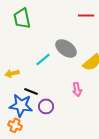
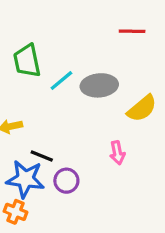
green trapezoid: (22, 18) -> (27, 61), moved
gray ellipse: (66, 48) -> (99, 85), turned -40
cyan line: (43, 59) -> (61, 80), moved

